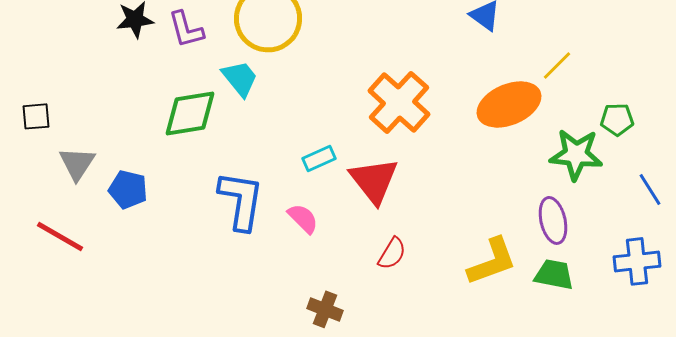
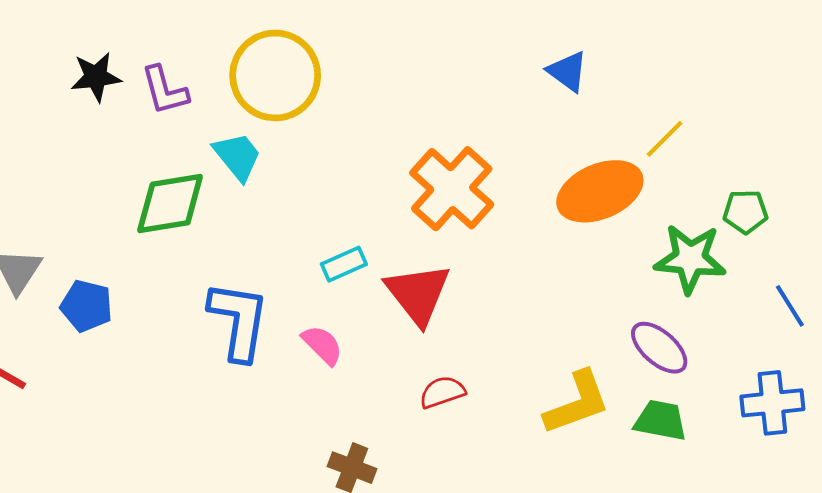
purple ellipse: (553, 220) -> (659, 348), turned -36
red semicircle: (392, 253) -> (442, 392), turned -140

